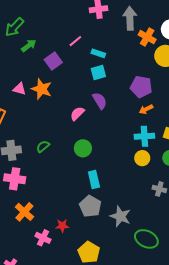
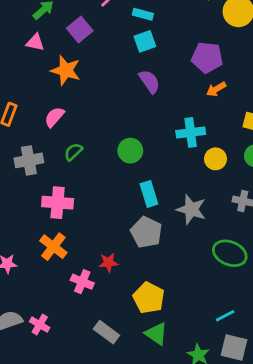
pink triangle: (19, 89) -> (35, 42), moved
pink semicircle: (77, 114) -> (54, 117), moved
cyan cross: (144, 136) -> (191, 132), moved
pink cross: (15, 179) -> (58, 203), moved
gray star: (120, 216) -> (191, 209), moved
green ellipse: (146, 239) -> (230, 253), moved

